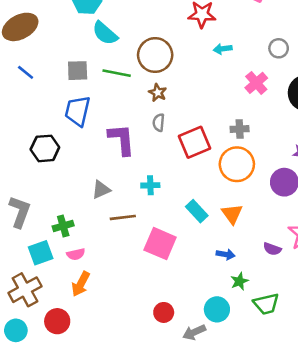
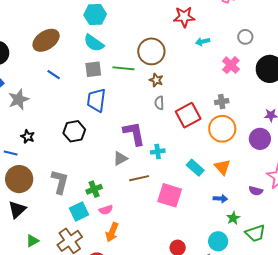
cyan semicircle: (105, 33) -> (94, 43), moved
purple L-shape: (121, 139) -> (134, 133), moved

